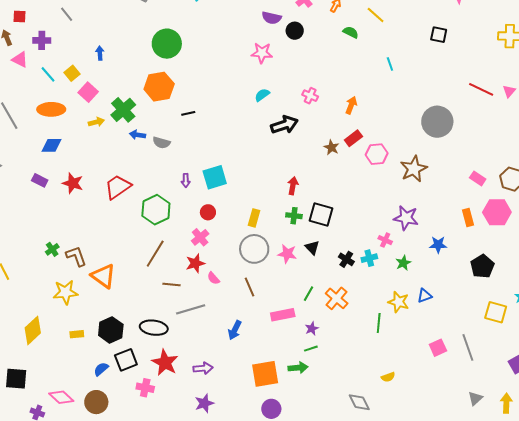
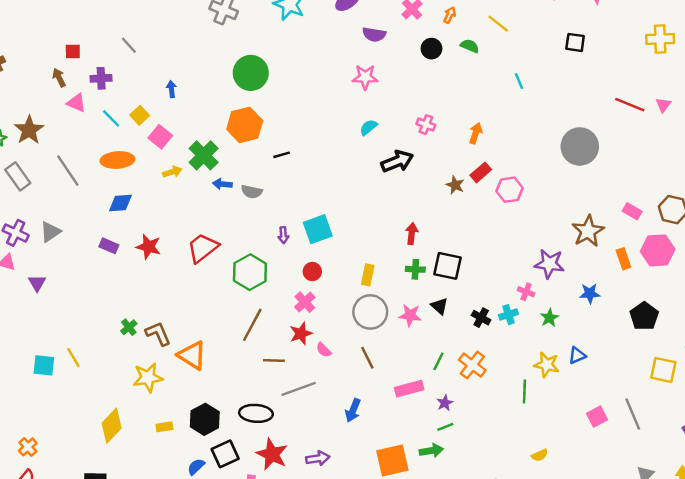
black circle: (295, 31) -> (431, 49), moved
brown star: (414, 169) -> (588, 231), moved

